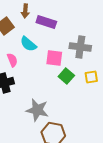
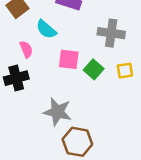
pink square: (54, 58) -> (69, 59), moved

